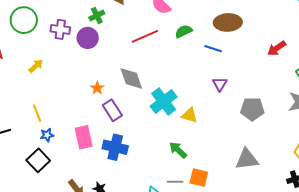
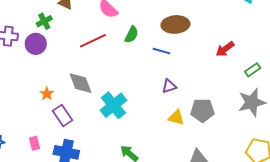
green semicircle: (184, 31) -> (132, 35), turned 144
purple triangle: (220, 84) -> (169, 86), turned 42
yellow triangle: (190, 115) -> (176, 118), moved
pink rectangle: (84, 137) -> (34, 143), size x0.6

